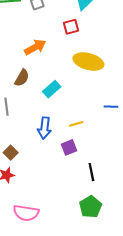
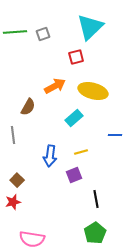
orange arrow: (35, 47) -> (55, 86), moved
cyan rectangle: (52, 89) -> (74, 118), moved

